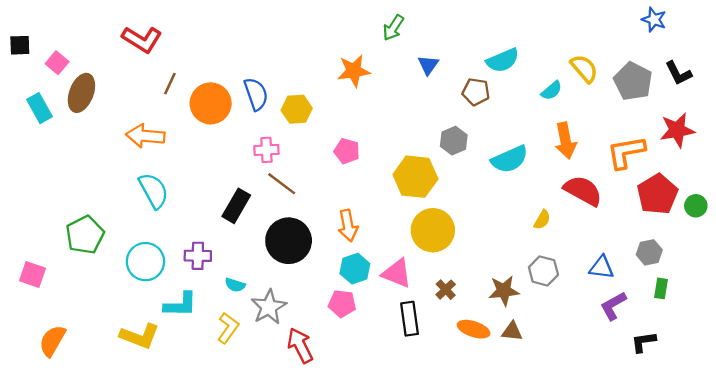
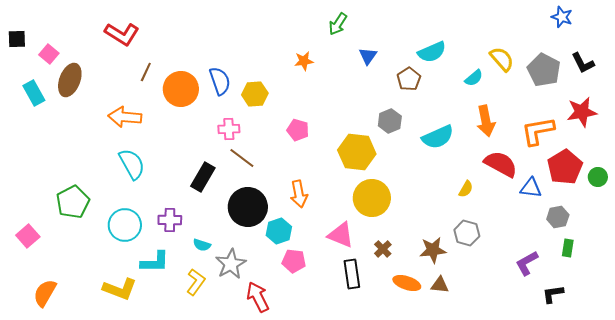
orange star: (354, 71) -> (304, 61), size x0.7
brown pentagon: (476, 92) -> (409, 79), turned 30
blue triangle: (602, 267) -> (531, 188), moved
cyan hexagon: (355, 269) -> (279, 231), moved
pink square: (33, 274) -> (28, 236), turned 30

